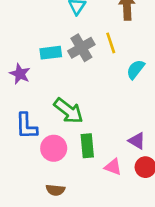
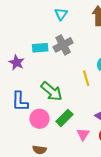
yellow line: (111, 43) -> (86, 78), moved
green rectangle: (87, 146) -> (64, 118), turned 48
pink triangle: (113, 167) -> (83, 134), turned 40

